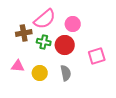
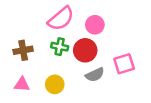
brown cross: (24, 33) -> (23, 50), moved
pink triangle: (18, 66) -> (22, 84), moved
gray semicircle: (66, 73) -> (95, 75), moved, turned 77

